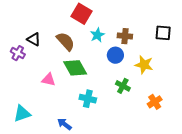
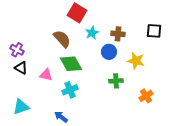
black triangle: (34, 39) -> (21, 68), moved
green cross: (123, 86) -> (116, 81), turned -32
cyan cross: (88, 99) -> (70, 90), moved, turned -35

